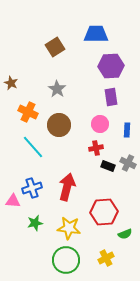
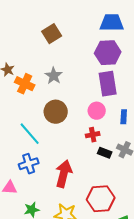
blue trapezoid: (96, 34) -> (112, 23), moved
purple rectangle: (111, 97) -> (108, 84), size x1.4
orange cross: (28, 112) -> (25, 84), moved
blue cross: (32, 188) -> (29, 164), moved

